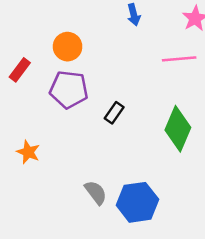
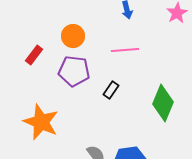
pink line: (179, 59) -> (125, 50), moved
orange star: (28, 152) -> (41, 122), size x1.8

